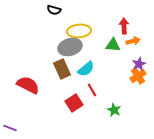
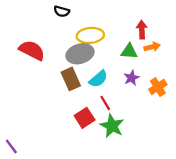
purple star: (139, 64) -> (131, 78), moved
red semicircle: (28, 85) -> (32, 50), moved
green star: (114, 110) -> (112, 126), moved, size x1.5
purple line: (10, 128) -> (11, 146), turned 32

